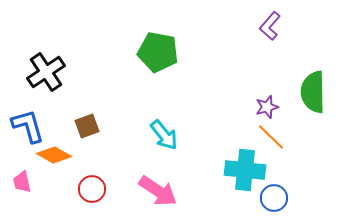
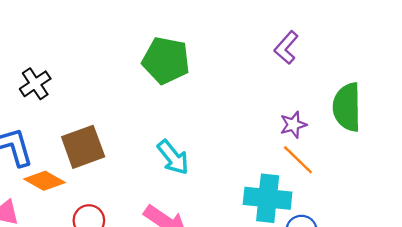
purple L-shape: (270, 26) -> (286, 48), moved
black cross: (46, 72) -> (35, 84), size x0.7
brown square: (87, 126) -> (83, 147), size x1.5

